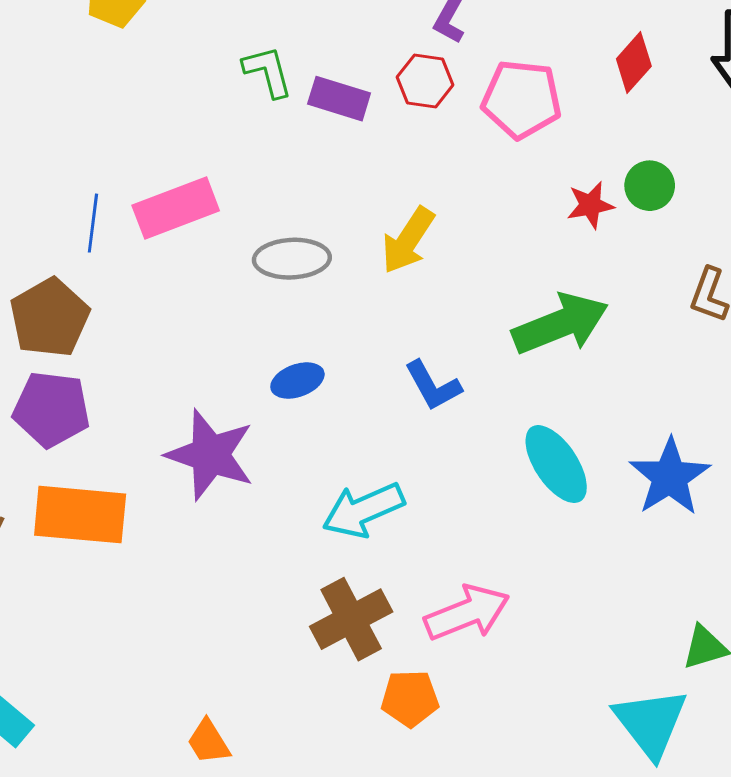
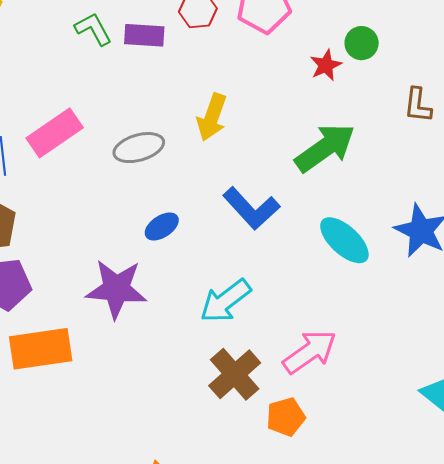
blue L-shape: (433, 386) -> (251, 208), size x1.4

